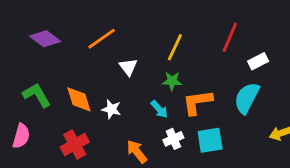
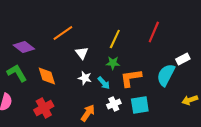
purple diamond: (45, 39) -> (24, 47), moved
white rectangle: (258, 61) -> (183, 59), moved
white star: (111, 109) -> (85, 78), moved
orange arrow: (137, 152) -> (88, 113), turned 72

